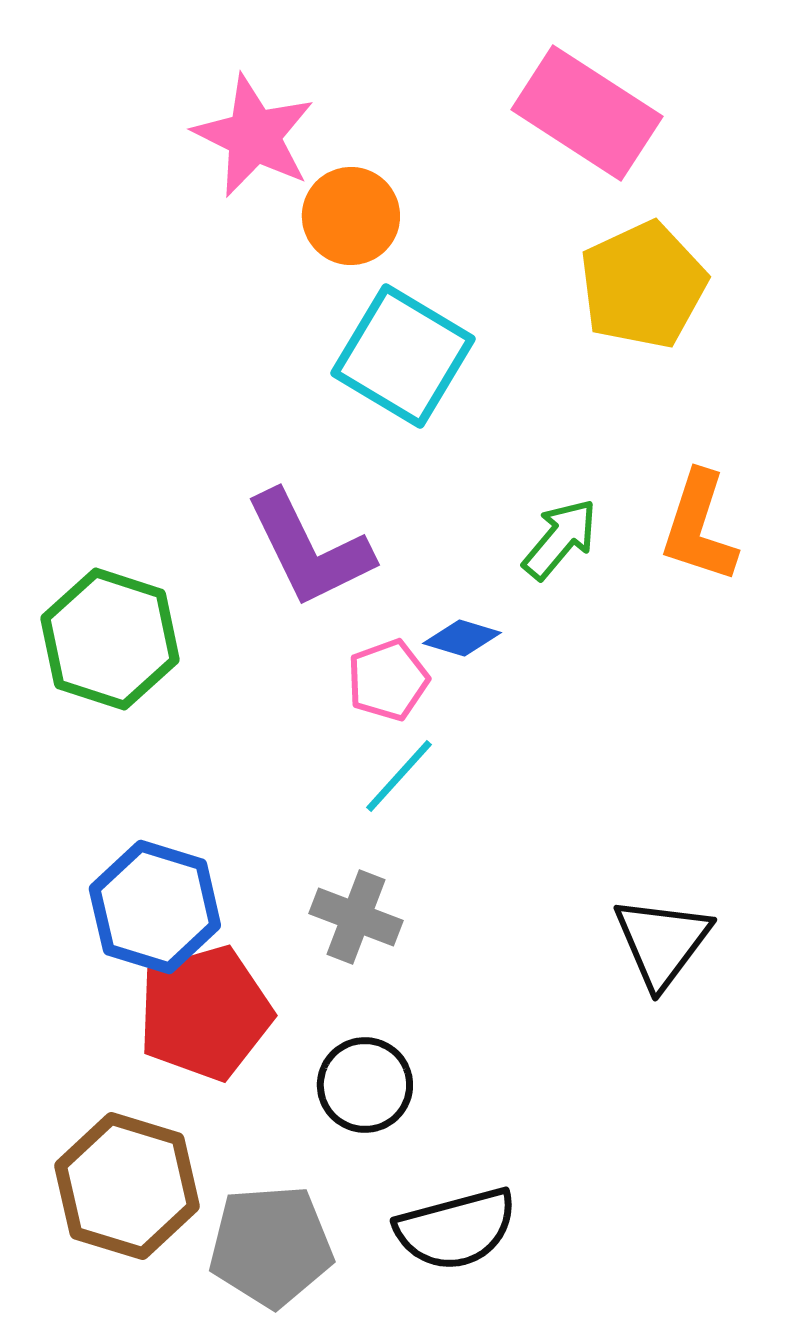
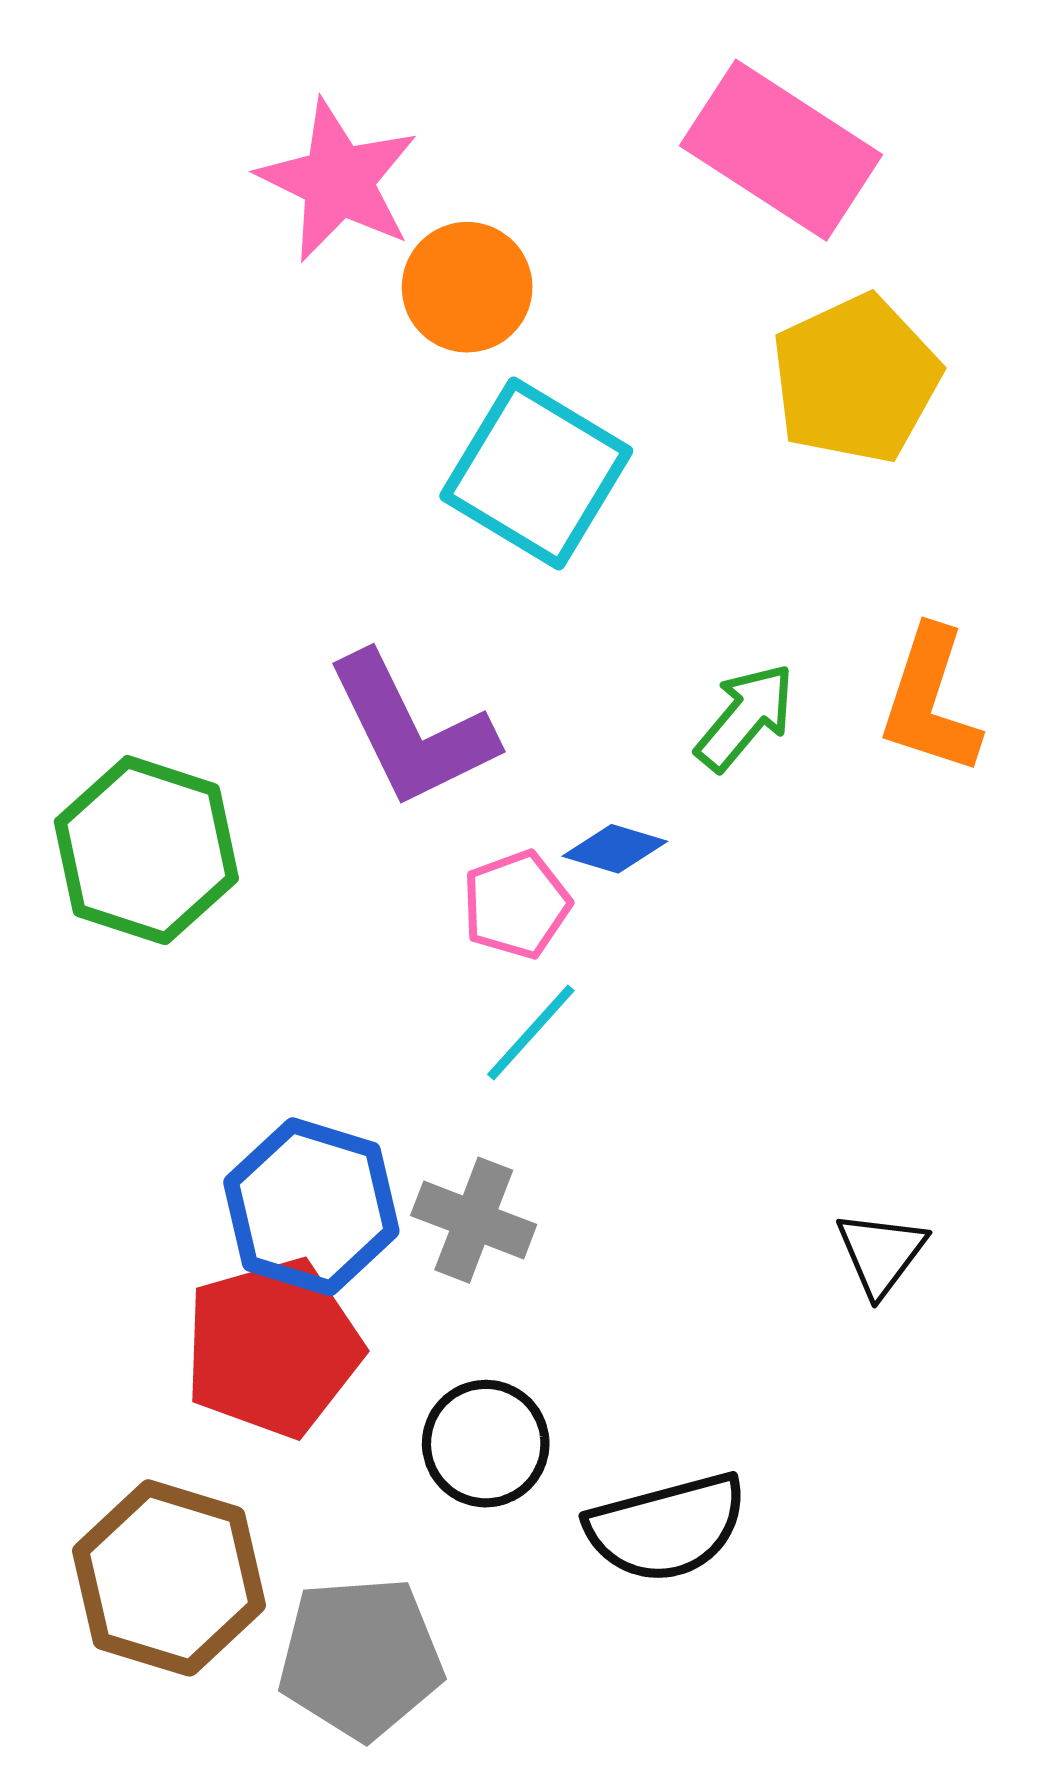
blue hexagon: (155, 907) -> (311, 1207), moved
black triangle: (662, 942) -> (881, 1253), size x0.7
black semicircle: (456, 1229) -> (667, 1527), moved

